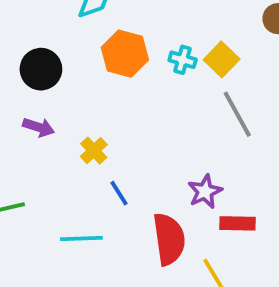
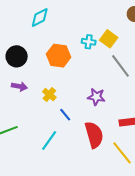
orange hexagon: (125, 54) -> (59, 56), moved
purple star: (205, 192) -> (96, 97), moved, turned -30
cyan line: (81, 238) -> (49, 141), turned -45

